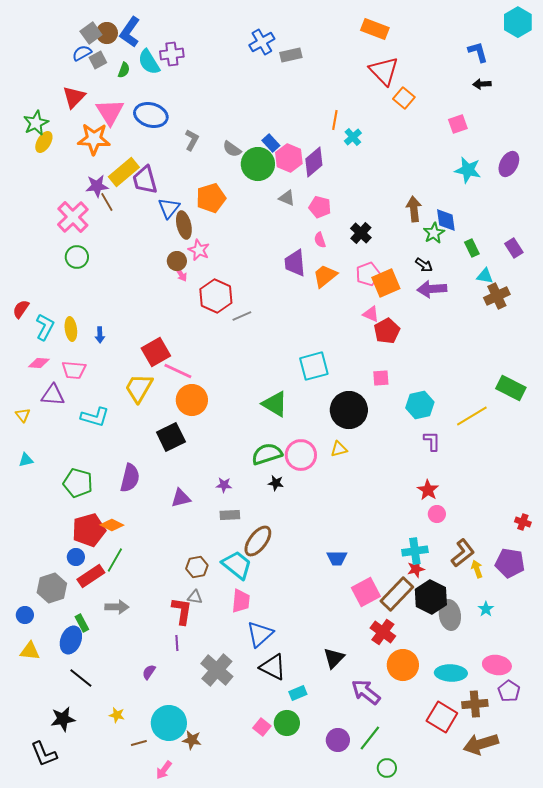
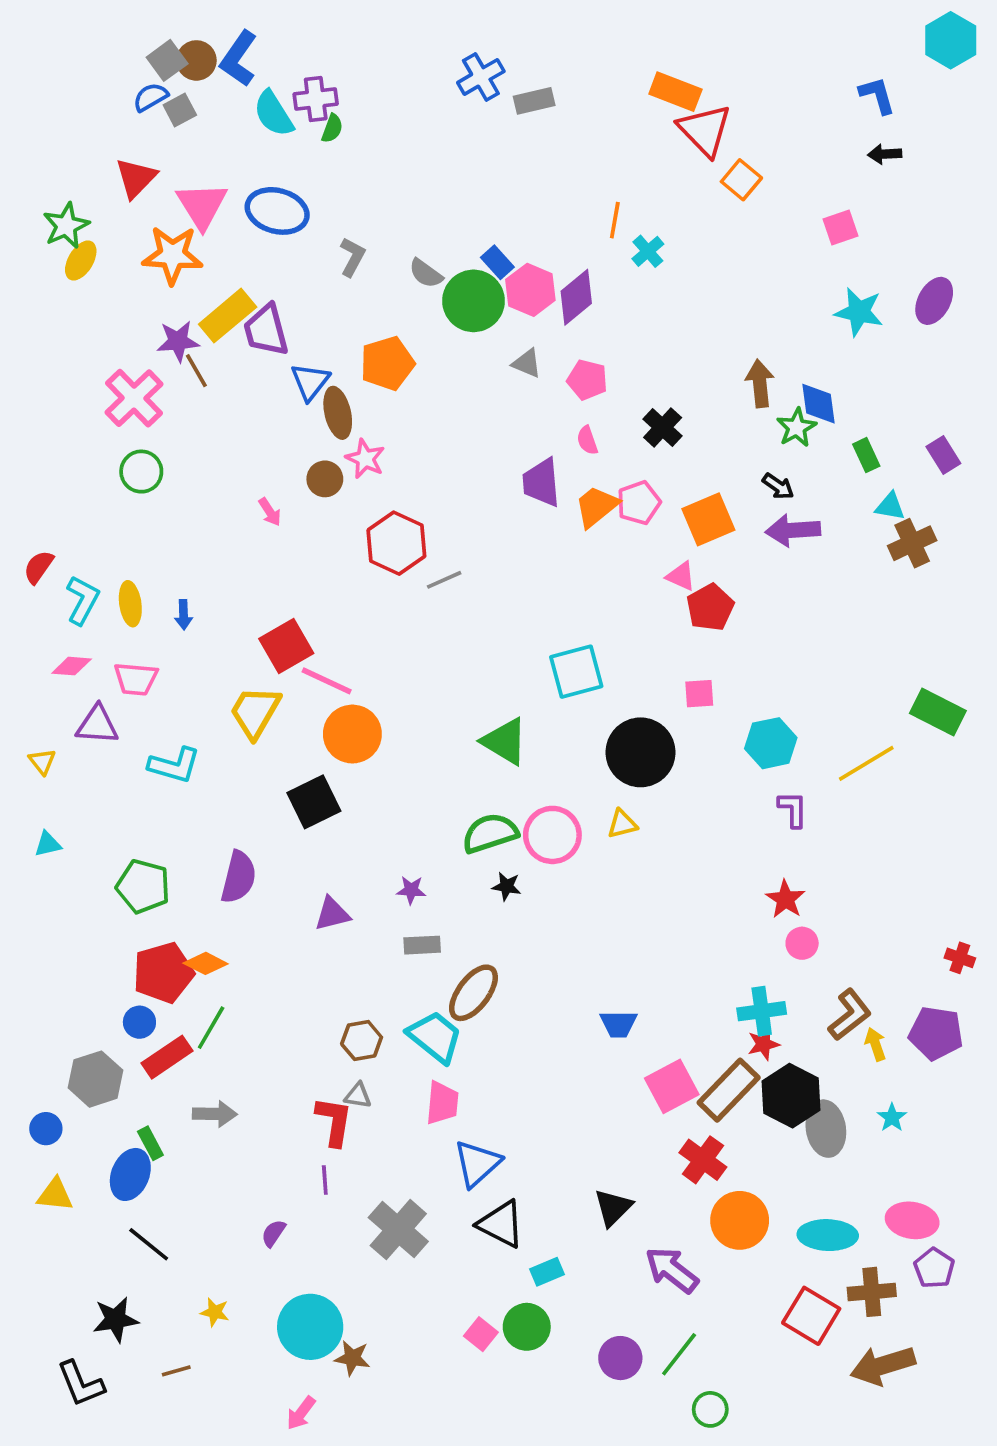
orange rectangle: (375, 29) -> (675, 92), moved
green semicircle: (124, 70) -> (332, 128), moved
pink arrow: (181, 274) -> (270, 512), moved
pink pentagon: (368, 274) -> (639, 503), moved
brown line: (139, 743) -> (176, 1371), moved

